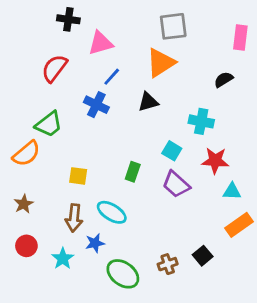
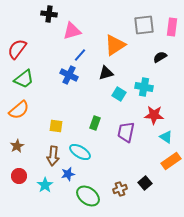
gray square: (173, 26) -> (144, 25), moved
red semicircle: (54, 68) -> (17, 49), moved
green trapezoid: (49, 124) -> (24, 79), moved
cyan square: (172, 151) -> (119, 94), moved
purple trapezoid: (176, 184) -> (126, 132), turned 60
cyan triangle: (232, 191) -> (166, 137), turned 32

